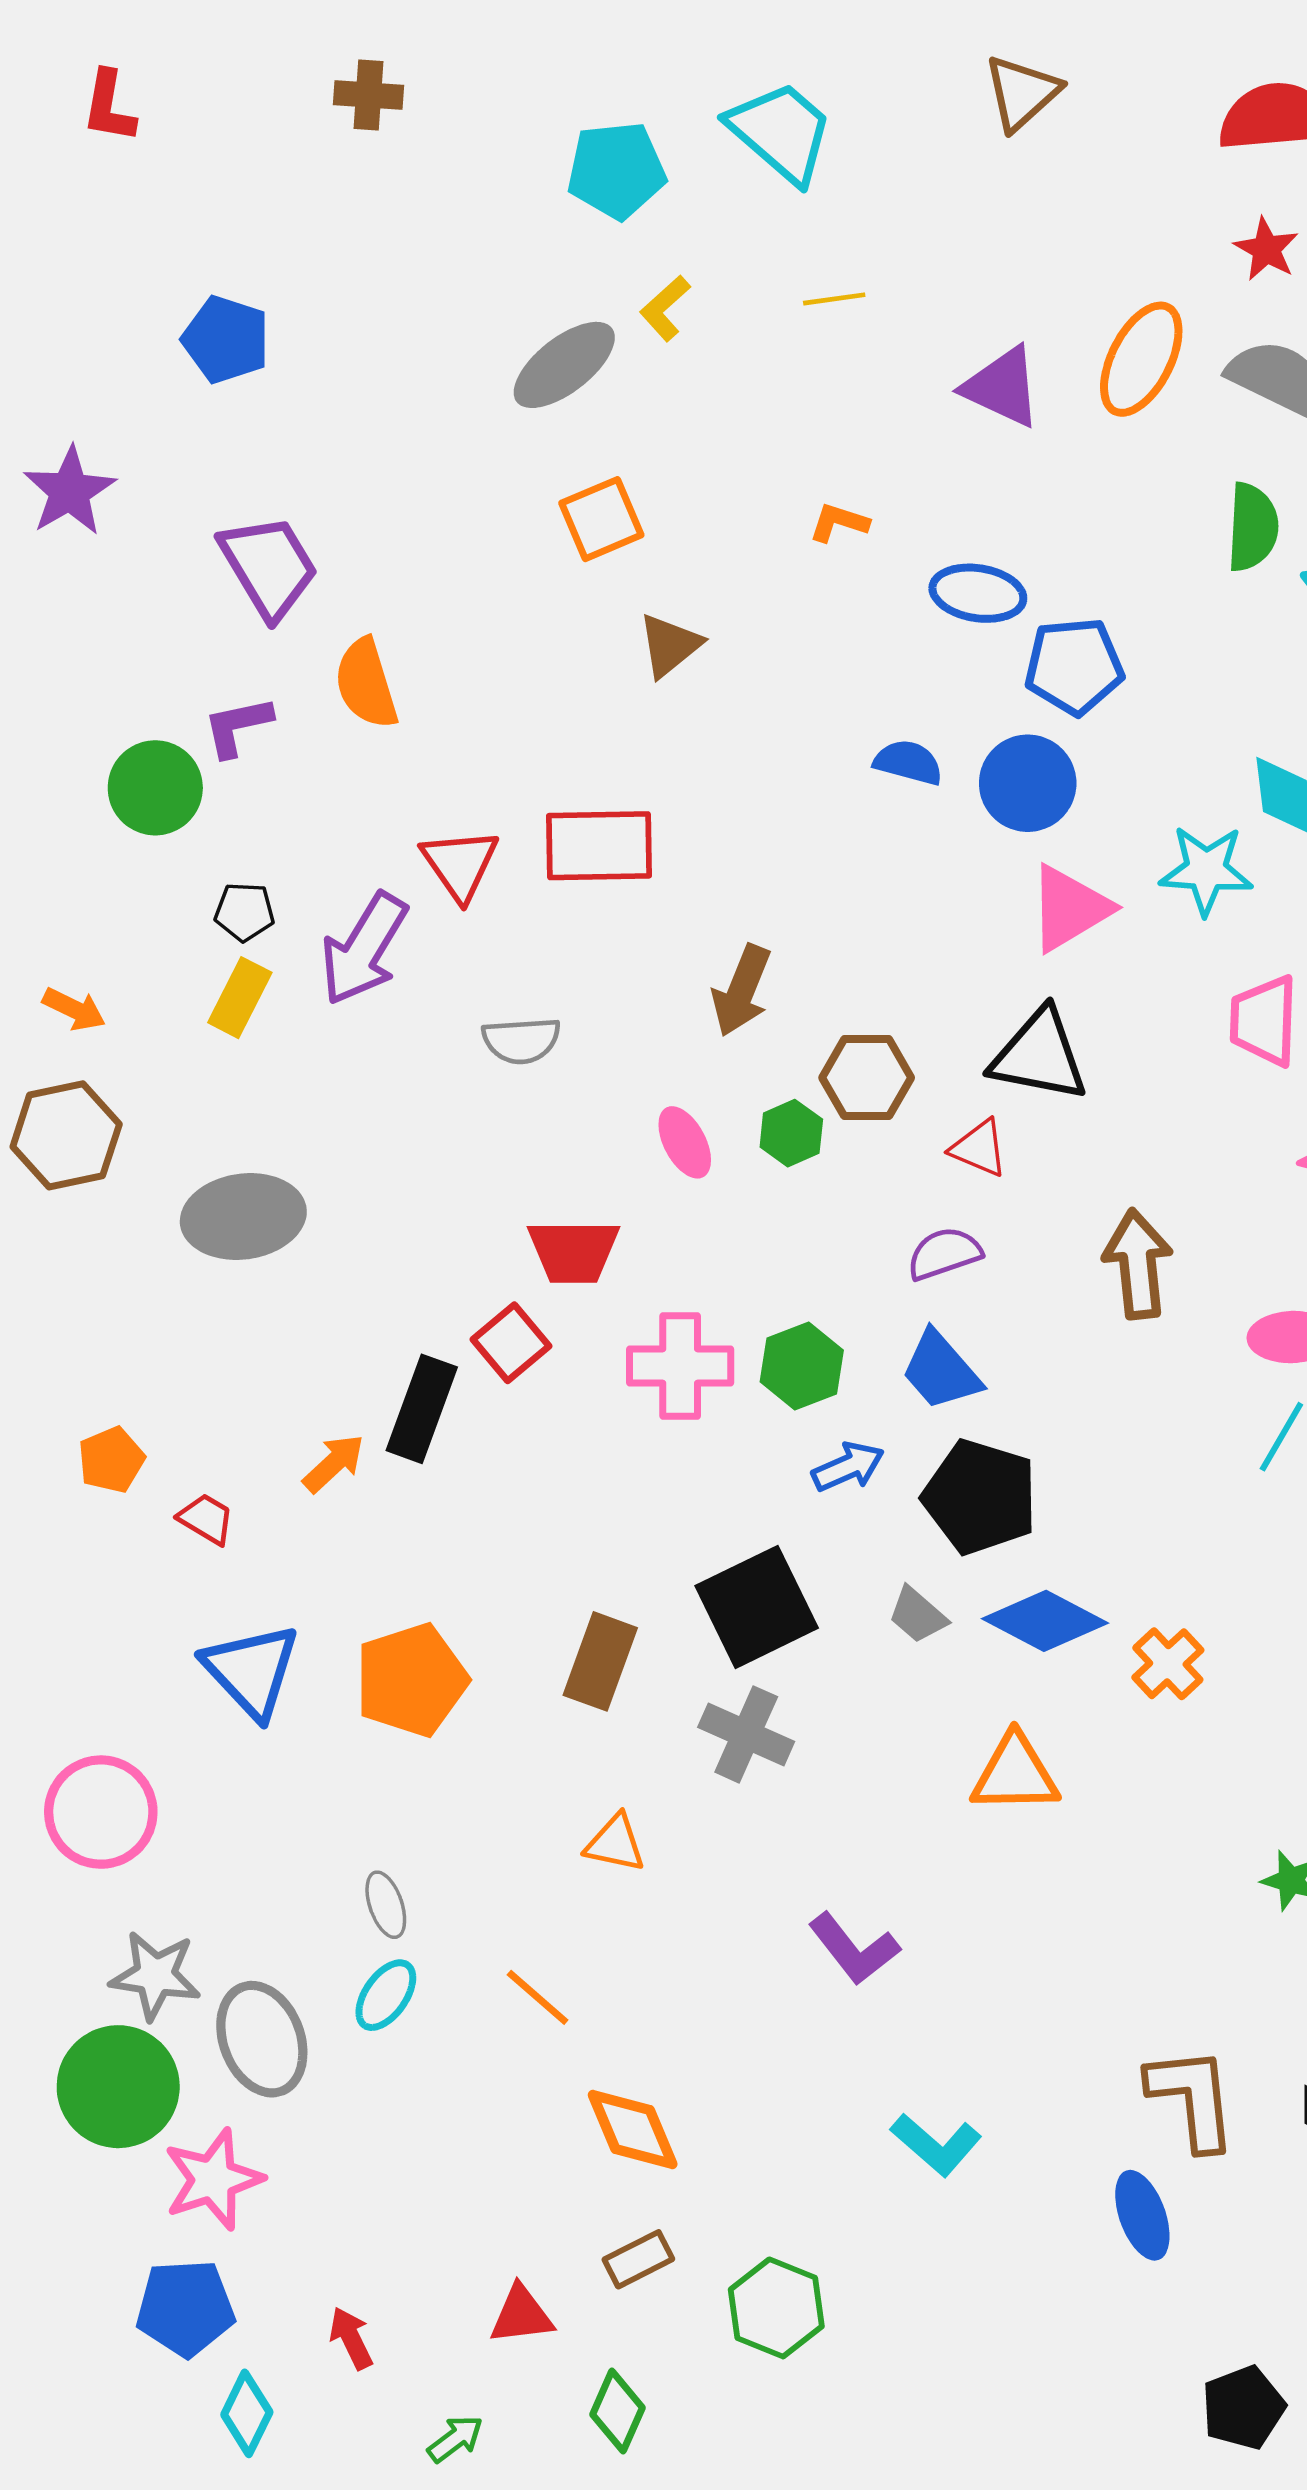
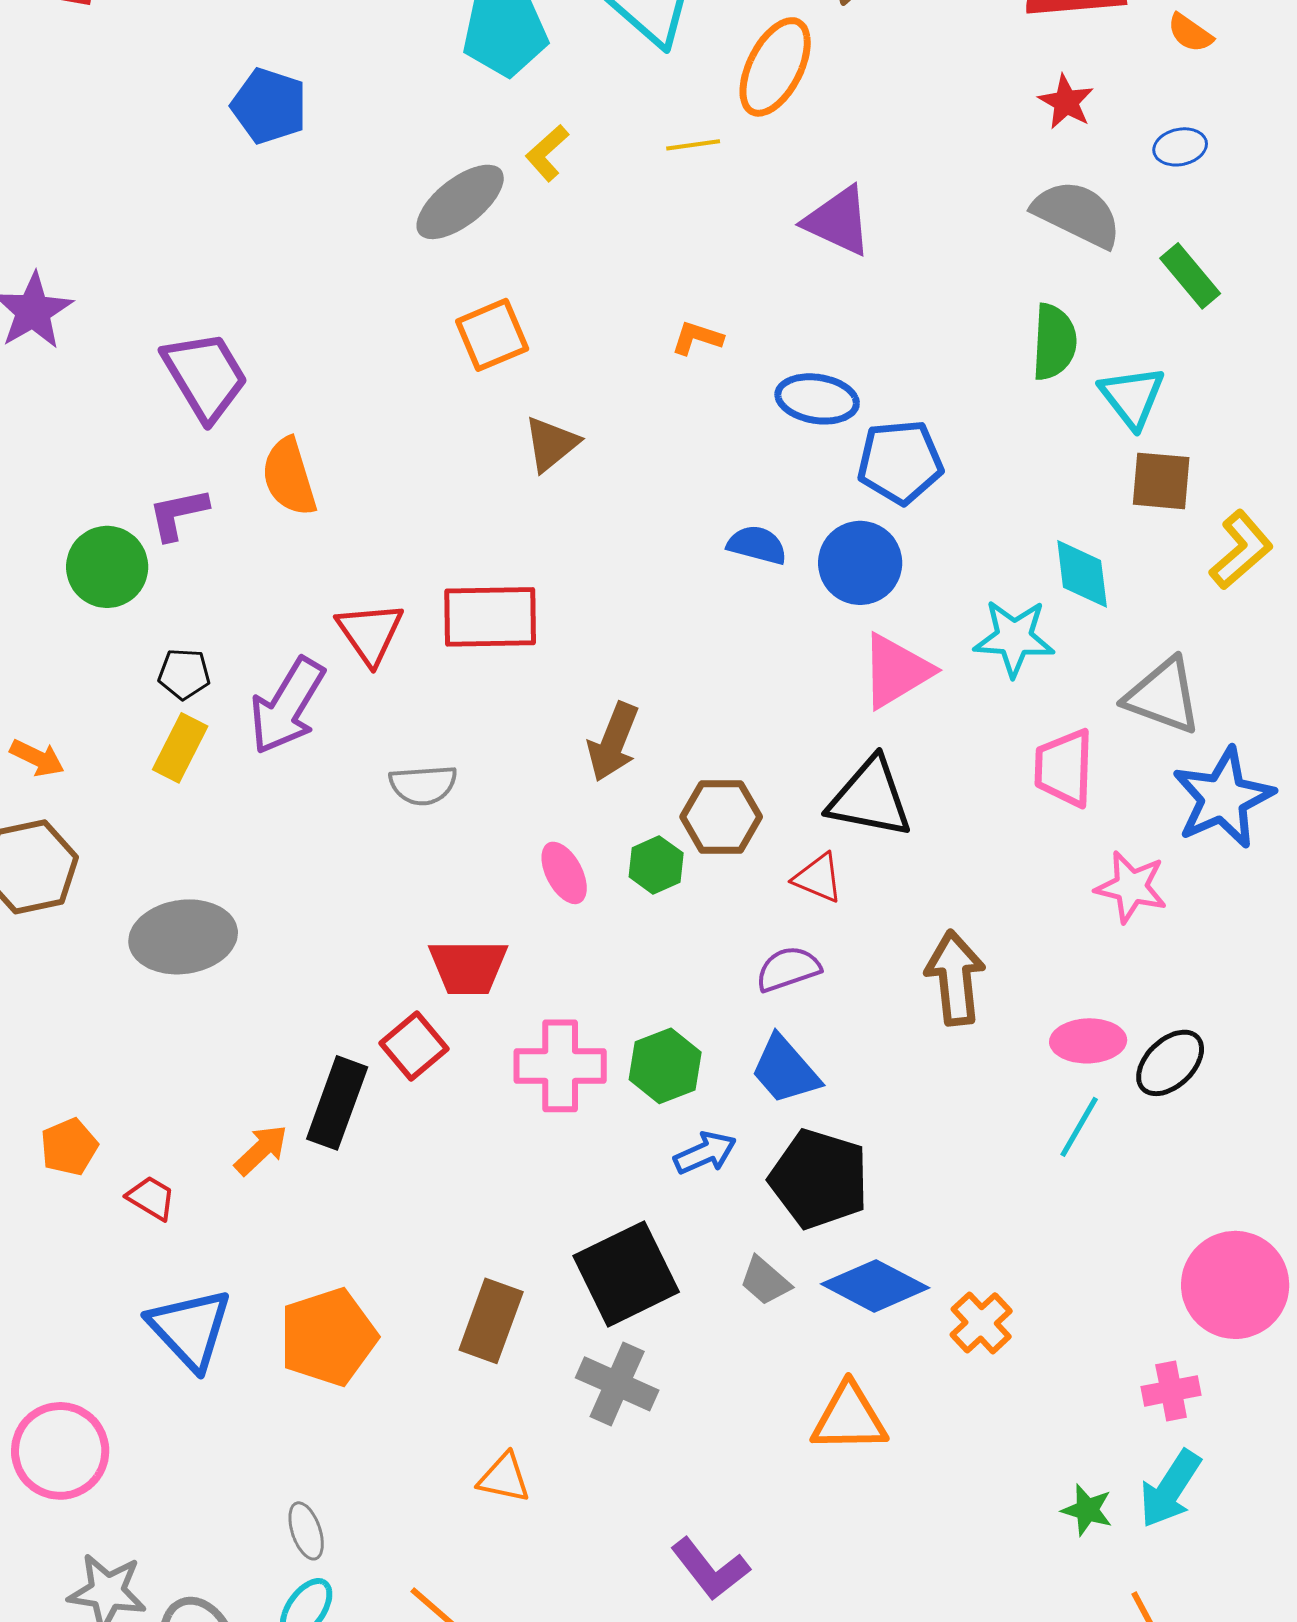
blue pentagon: (226, 339) -> (269, 106), moved
orange ellipse: (1141, 359) -> (775, 67), moved

